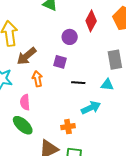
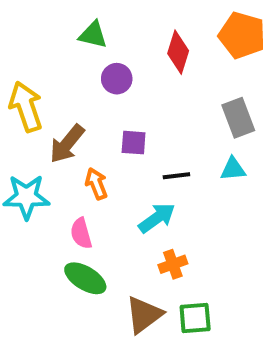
purple circle: (70, 37) -> (117, 79), moved
cyan arrow: (91, 108) -> (157, 218), moved

